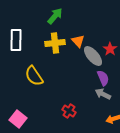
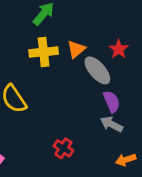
orange triangle: (78, 41) -> (76, 49), turned 32
red star: (110, 49) -> (119, 49), moved

